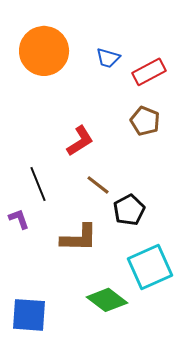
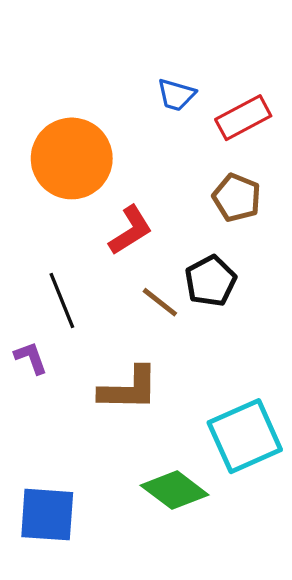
orange circle: (44, 51) -> (72, 158), moved
black pentagon: (129, 210) -> (211, 281), moved

